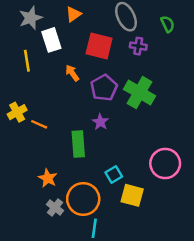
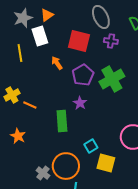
orange triangle: (73, 14) -> (47, 15), moved
green cross: (139, 93) -> (112, 79), turned 30
orange star: (48, 178) -> (18, 136), moved

